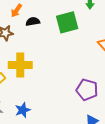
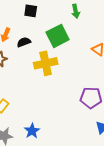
yellow cross: (20, 65) -> (46, 63), moved

